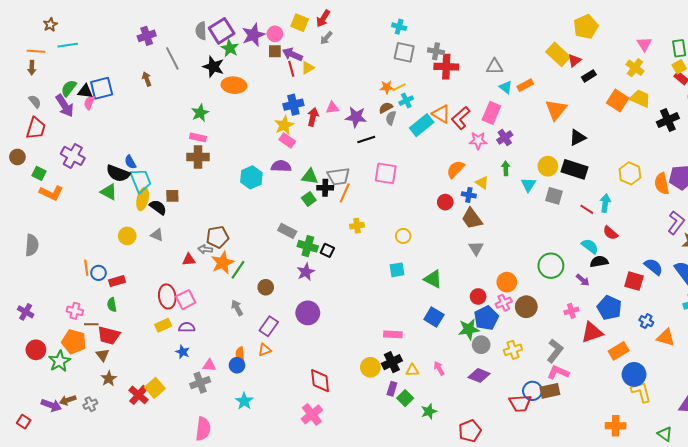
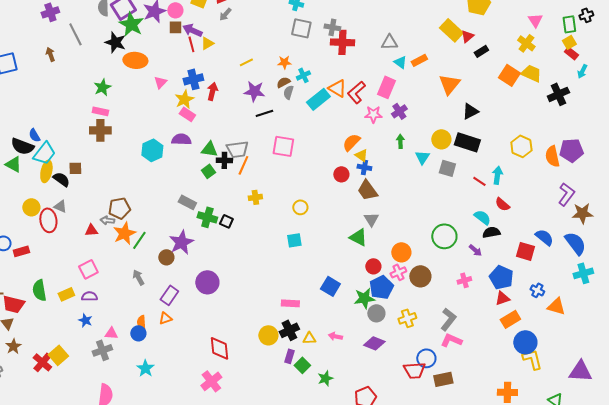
green star: (230, 48) -> (131, 24), size x1.4
yellow line: (399, 87) -> (246, 62), moved
pink triangle: (332, 108) -> (160, 82), moved, turned -40
cyan trapezoid: (141, 181) -> (44, 153), turned 60
yellow triangle: (482, 183) -> (361, 155), moved
purple star: (306, 272) -> (181, 242), moved, size x1.4
green triangle: (433, 279) -> (358, 237), moved
red ellipse: (167, 296) -> (48, 220), moved
green semicircle: (112, 305) -> (39, 290), moved, size x1.5
red triangle: (592, 332) -> (502, 298), moved, size x0.7
pink arrow: (439, 368) -> (335, 336), turned -48
brown rectangle: (550, 391) -> (443, 379), moved

